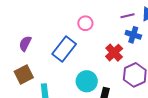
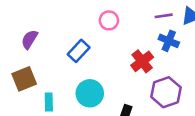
blue rectangle: (64, 49) -> (79, 51), size x0.7
cyan circle: (87, 81) -> (90, 93), moved

